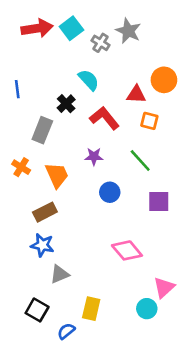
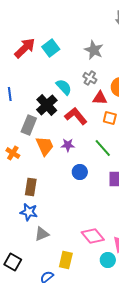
red arrow: (37, 28) -> (25, 48), turned -35
gray cross: (100, 43) -> (90, 78), moved
black cross: (66, 104) -> (47, 105), size x1.5
orange trapezoid: (57, 175) -> (45, 146), moved
brown rectangle: (45, 212) -> (31, 187), turned -54
pink diamond: (127, 250) -> (93, 236), moved
black square: (37, 310) -> (13, 262), moved

